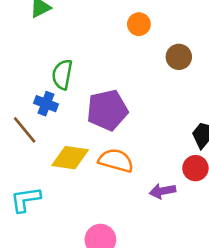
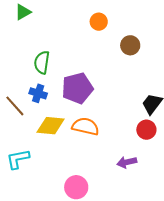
blue cross: (46, 104) -> (38, 93), moved
purple arrow: (163, 191) -> (127, 162), moved

